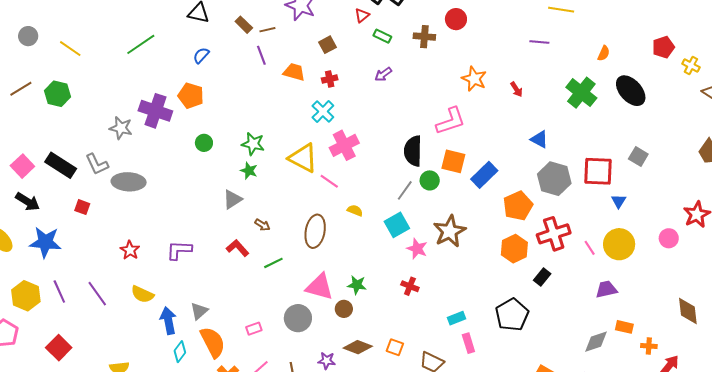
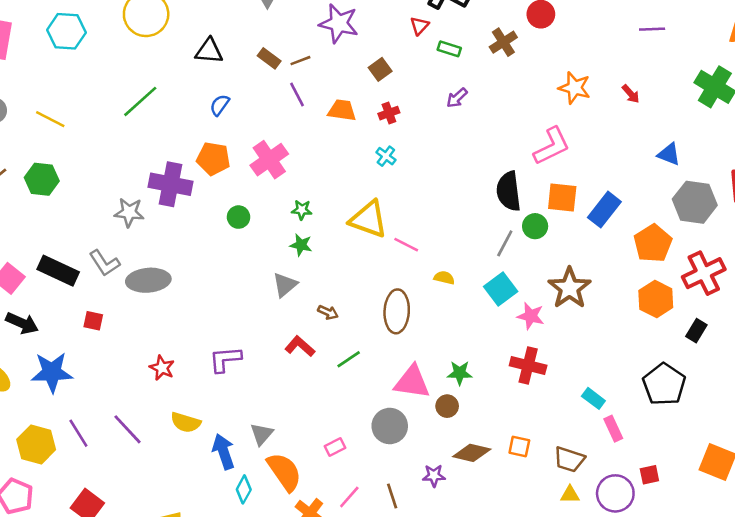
brown cross: (424, 37) -> (503, 42), turned -30
cyan cross: (323, 112) -> (386, 156), size x0.7
green star: (253, 144) -> (302, 210), size x0.7
pink cross: (344, 145) -> (269, 160), moved
red cross: (410, 286) -> (528, 365), size x1.5
cyan rectangle: (456, 318) -> (593, 398), turned 66

